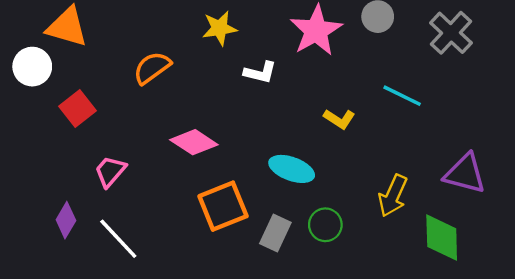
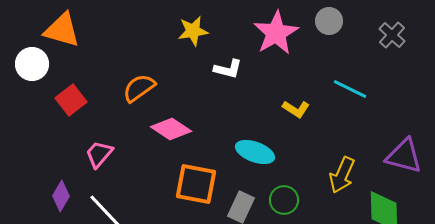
gray cross: (451, 33) -> (392, 35), size x0.7
orange semicircle: (152, 68) -> (139, 88), moved
orange square: (223, 206) -> (196, 184), turned 33

